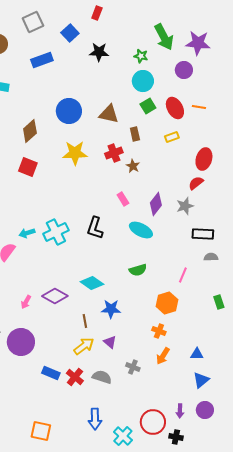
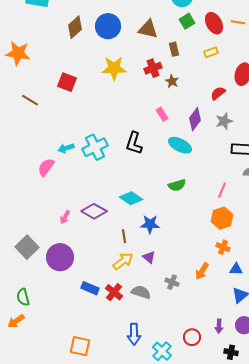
brown diamond: (30, 131) -> (75, 27), moved
red semicircle: (196, 183) -> (218, 93), moved
orange hexagon: (167, 303) -> (222, 218), moved
orange cross: (159, 331) -> (223, 247), moved
red circle: (153, 422) -> (192, 337), size x0.7
black cross: (176, 437) -> (231, 352), moved

